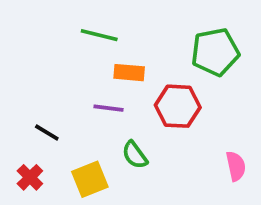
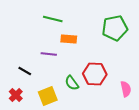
red hexagon: (178, 106) -> (95, 74), moved
purple line: (109, 108) -> (49, 54), moved

